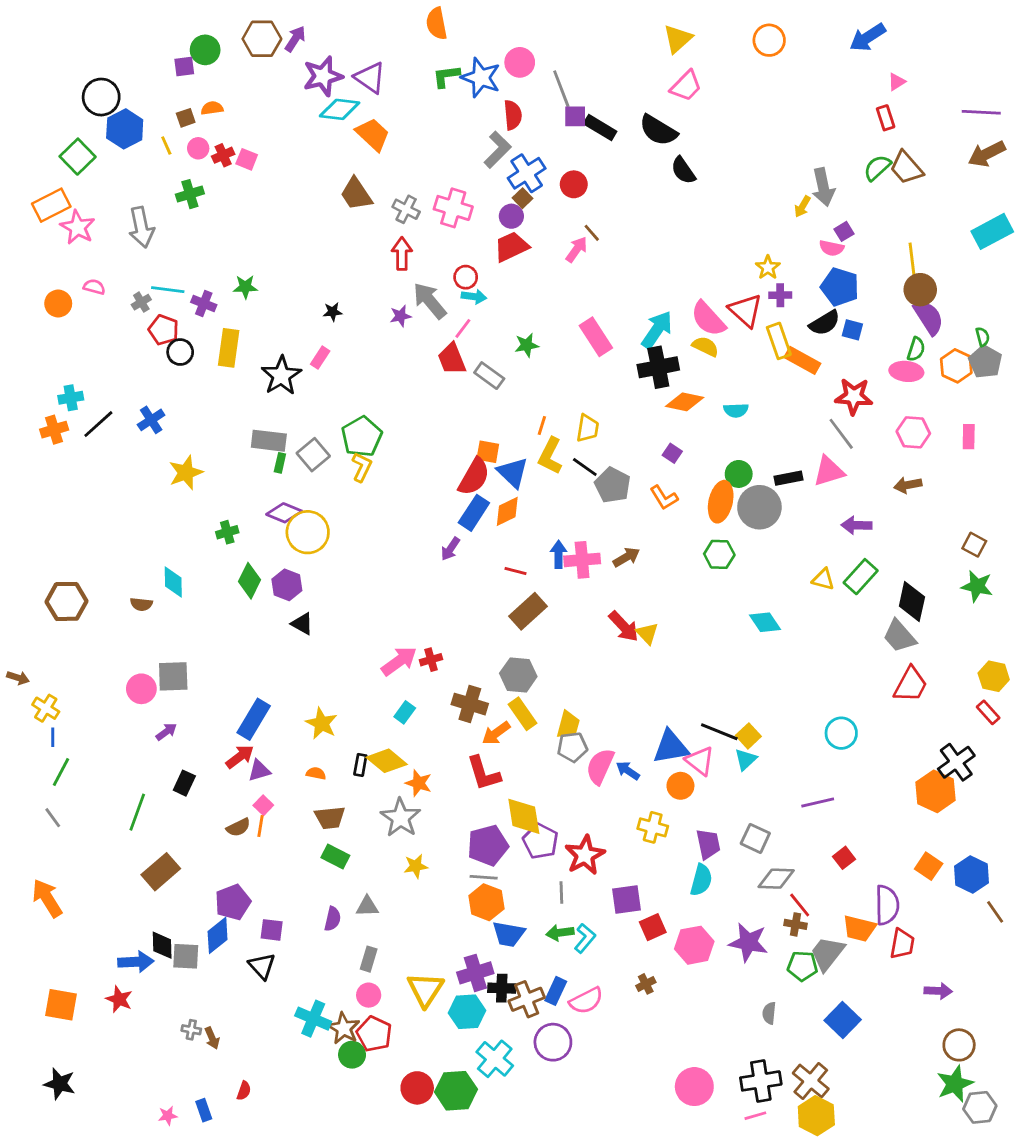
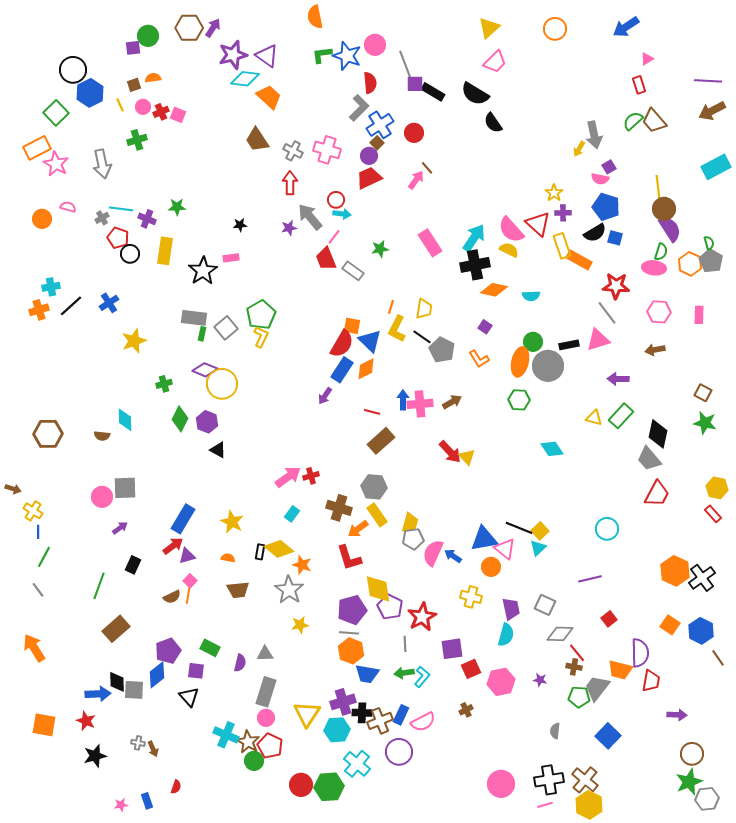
pink rectangle: (320, 358) -> (231, 258), turned 49
black cross: (956, 762) -> (702, 578), moved
green rectangle: (335, 856) -> (210, 648), moved
purple star: (748, 942) -> (540, 680), size x0.5
gray rectangle: (369, 959) -> (266, 692), size x1.6
black star: (60, 1084) -> (95, 756), moved, turned -30

